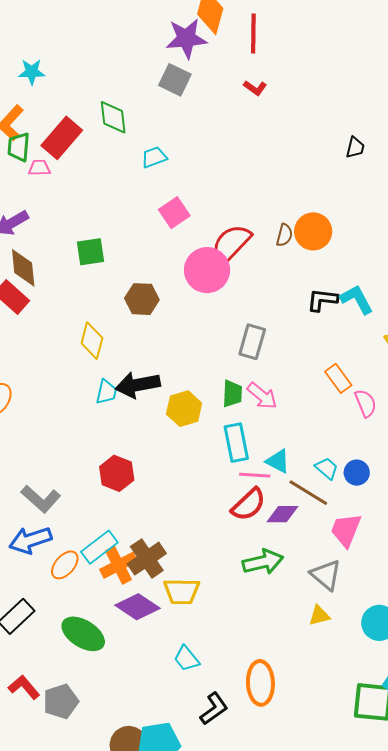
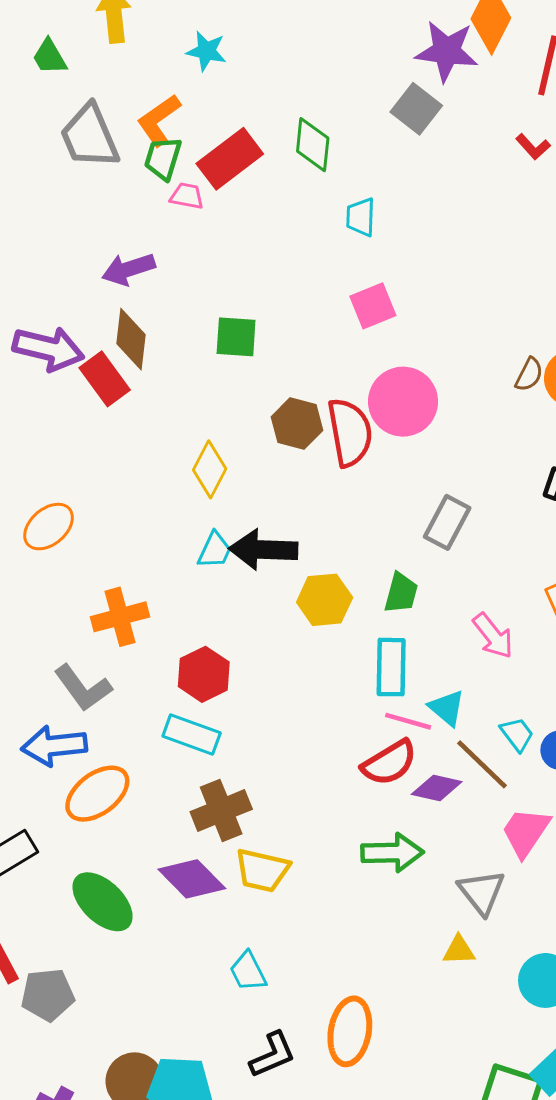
cyan trapezoid: (154, 157) -> (361, 217), turned -80
red semicircle: (231, 244) -> (350, 432), moved, turned 114
pink arrow: (262, 396) -> (493, 636), moved
cyan rectangle: (99, 547) -> (192, 734), moved, turned 45
orange ellipse: (65, 565) -> (97, 794), size x1.4
orange cross: (119, 565) -> (120, 617), moved

